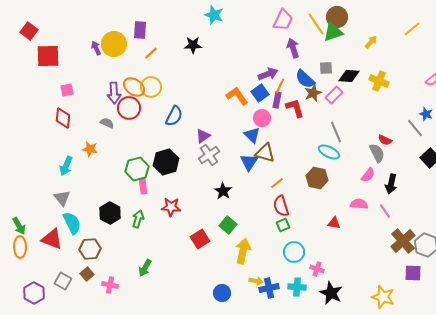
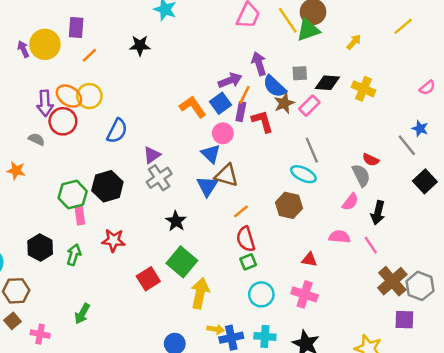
purple arrow: (293, 48) -> (259, 64), moved
green square: (228, 225) -> (182, 262), size x1.4
pink cross: (317, 269) -> (305, 294), moved, size x1.5

